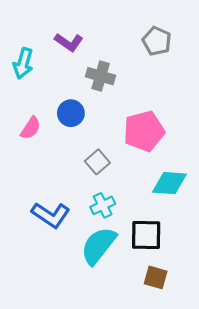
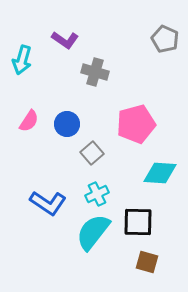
gray pentagon: (157, 41) -> (165, 39), moved
blue circle: (71, 113) -> (67, 124), moved

